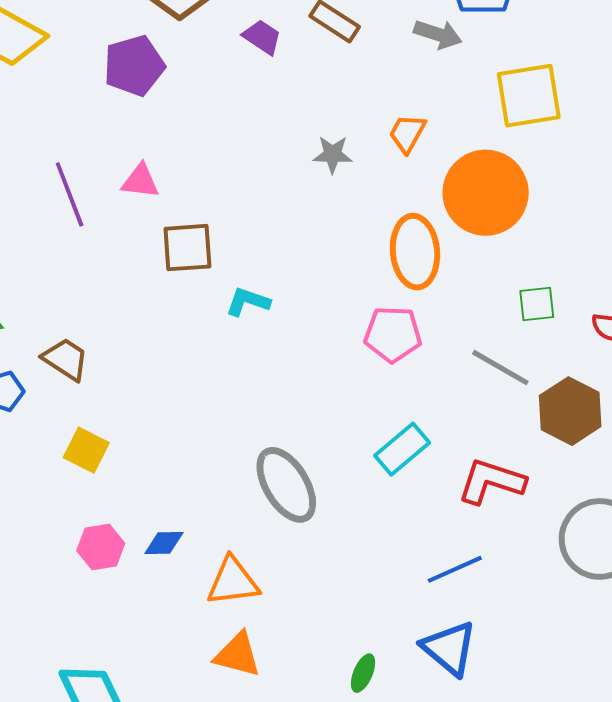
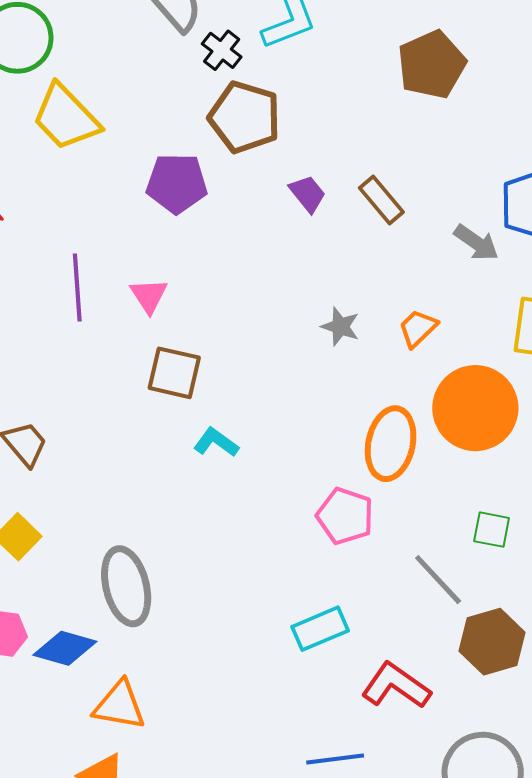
pink triangle: (140, 181) -> (149, 296), turned 33
gray ellipse: (286, 485) -> (126, 586), moved
blue diamond: (164, 543) -> (65, 648), size x1.5

